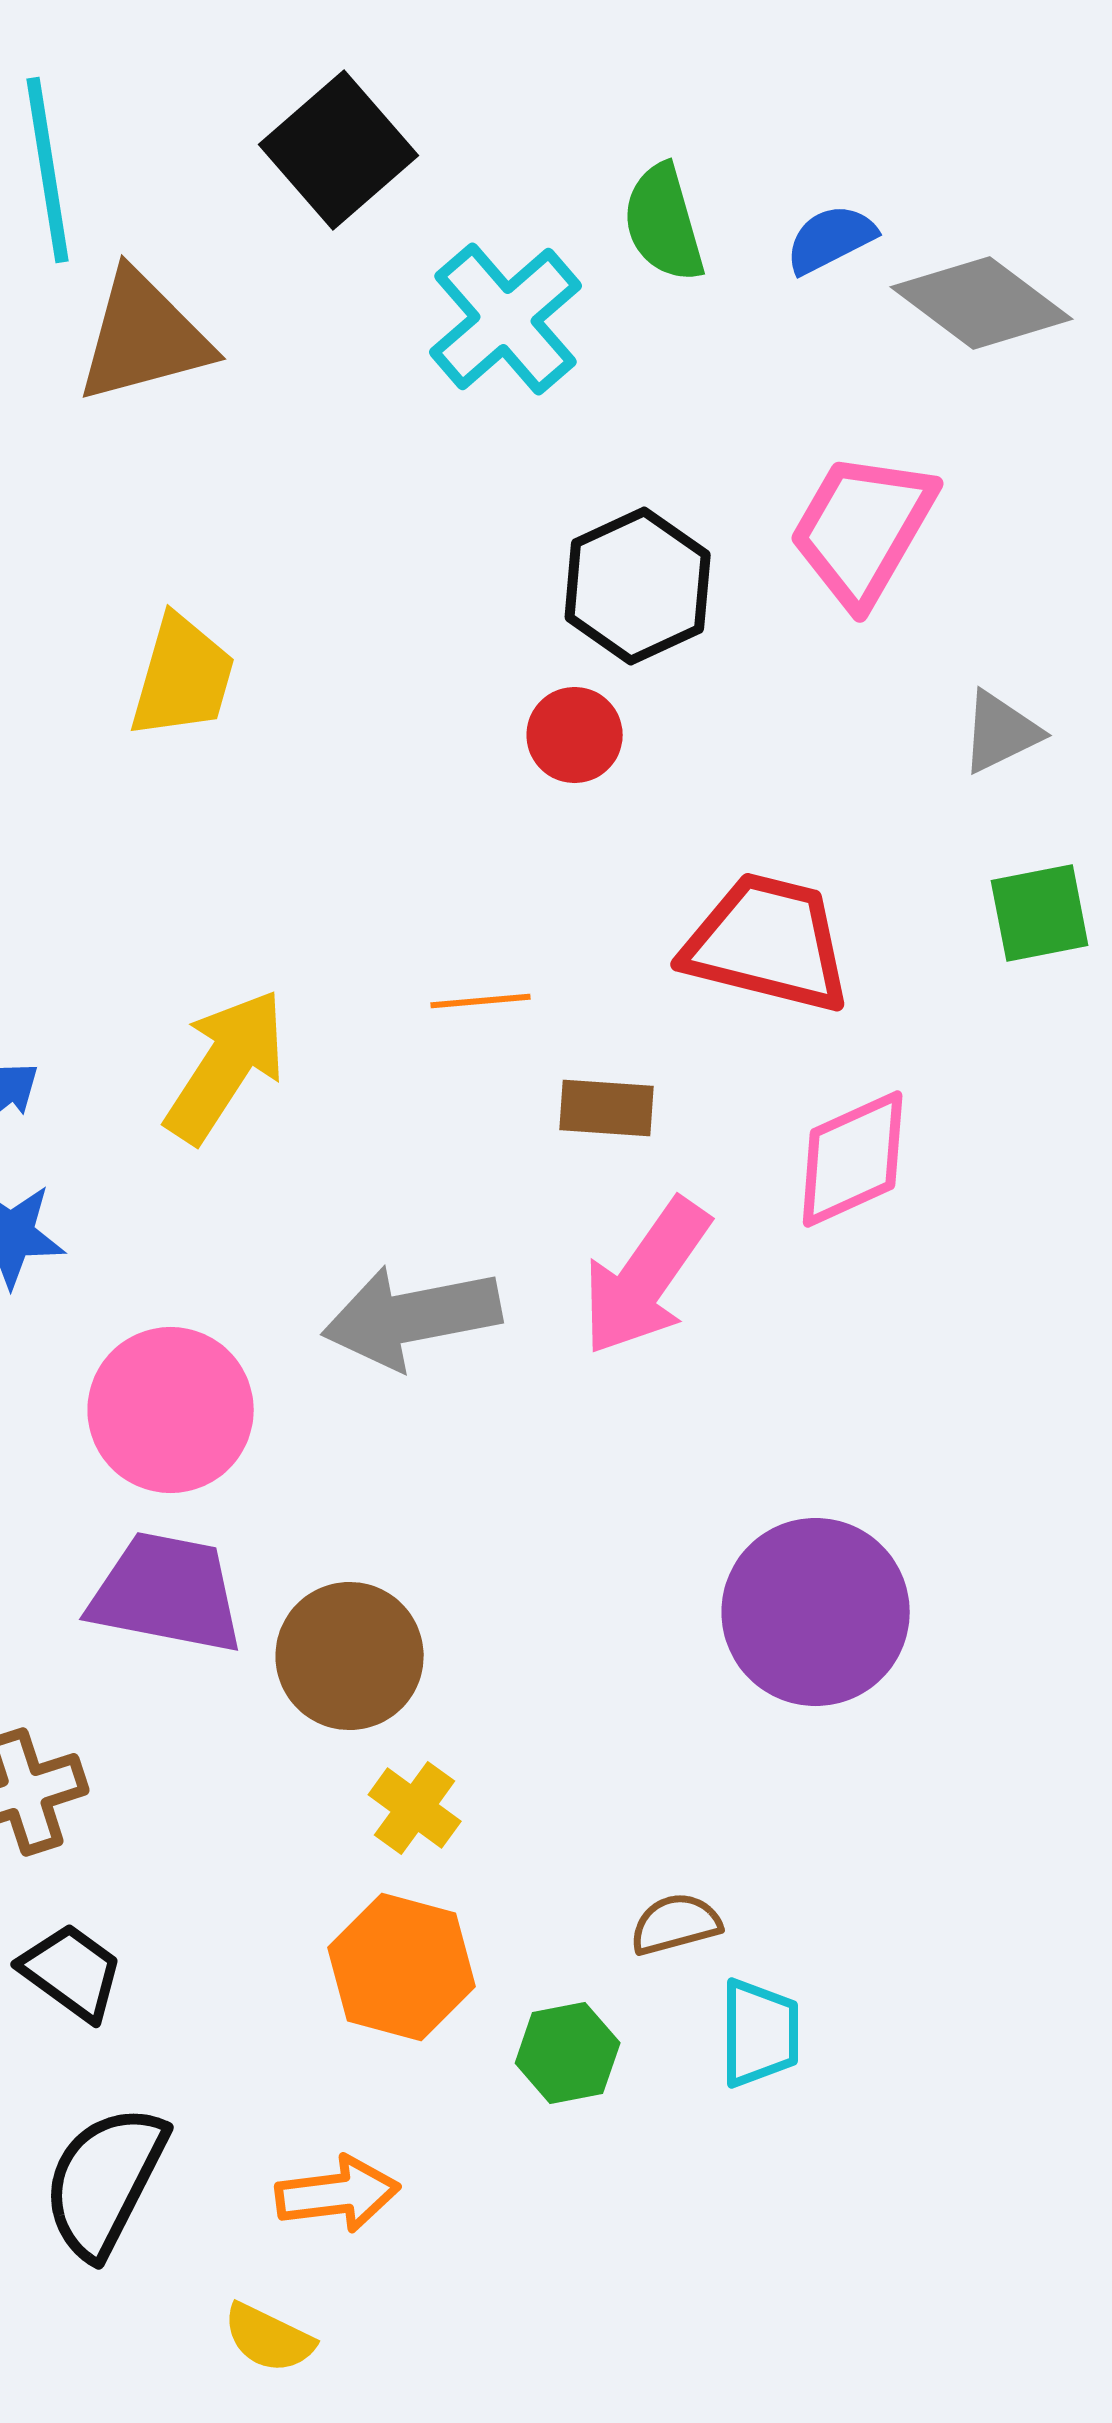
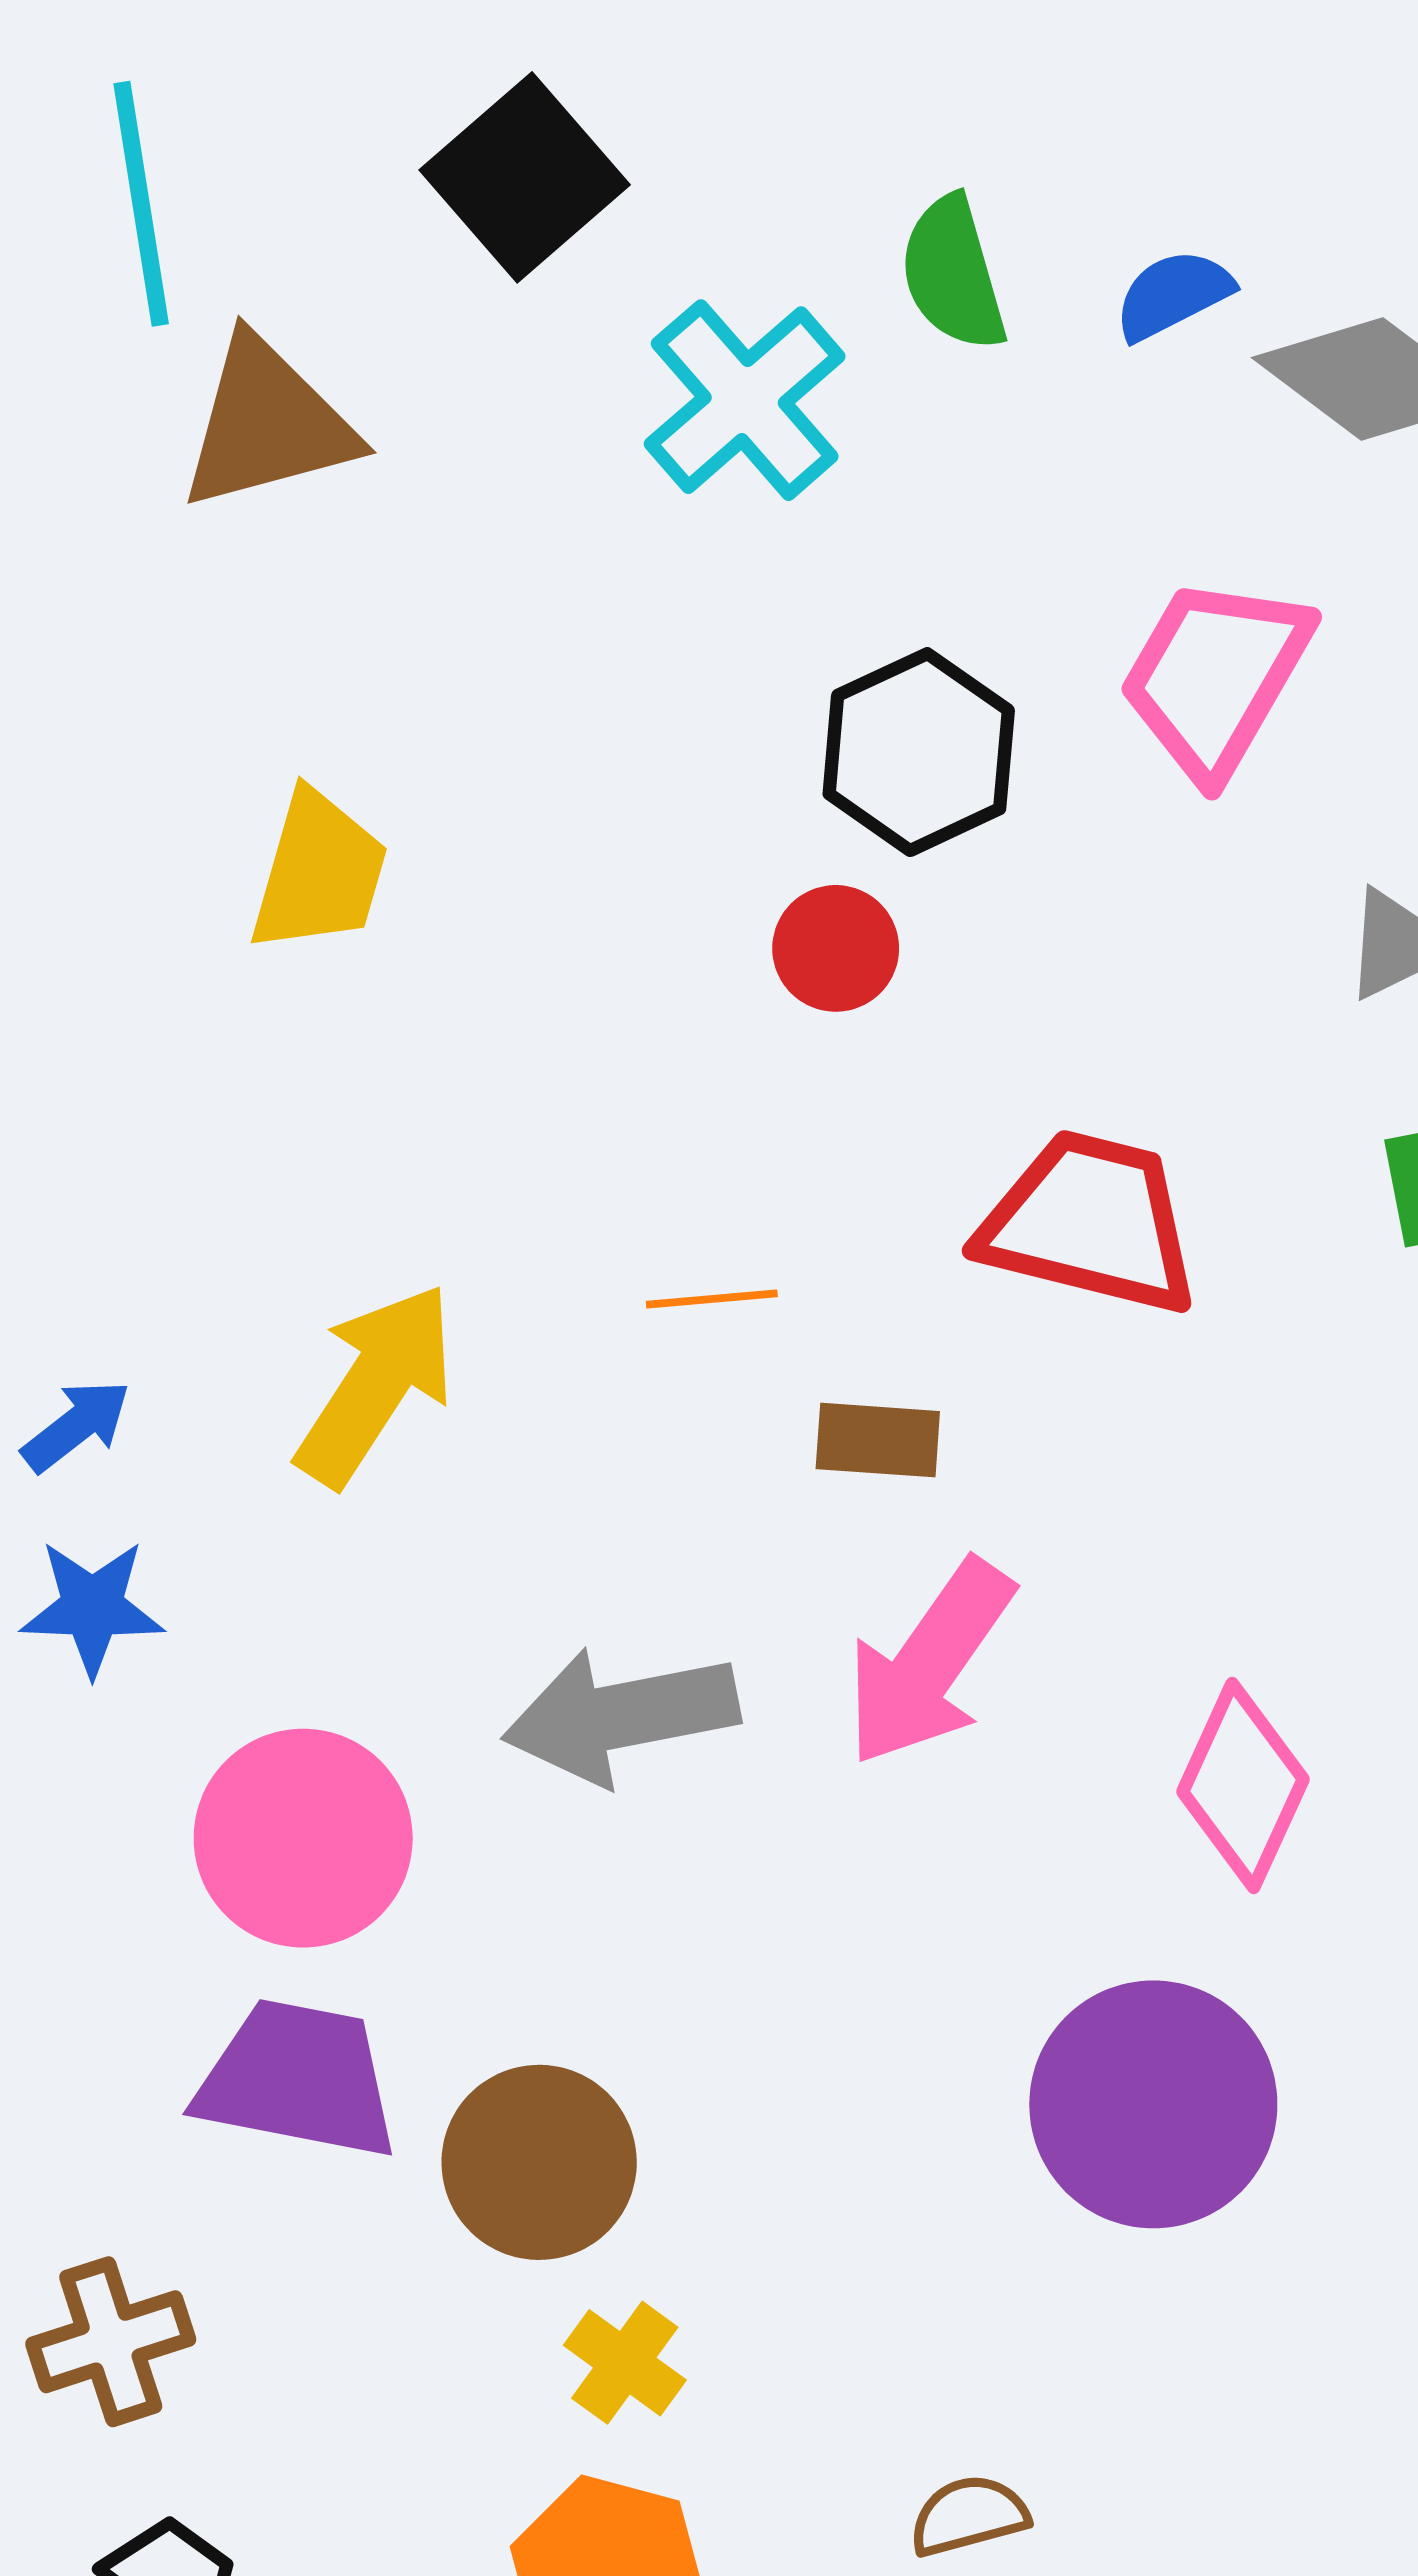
pink diamond: (853, 1159) -> (1243, 1785), moved, turned -41

